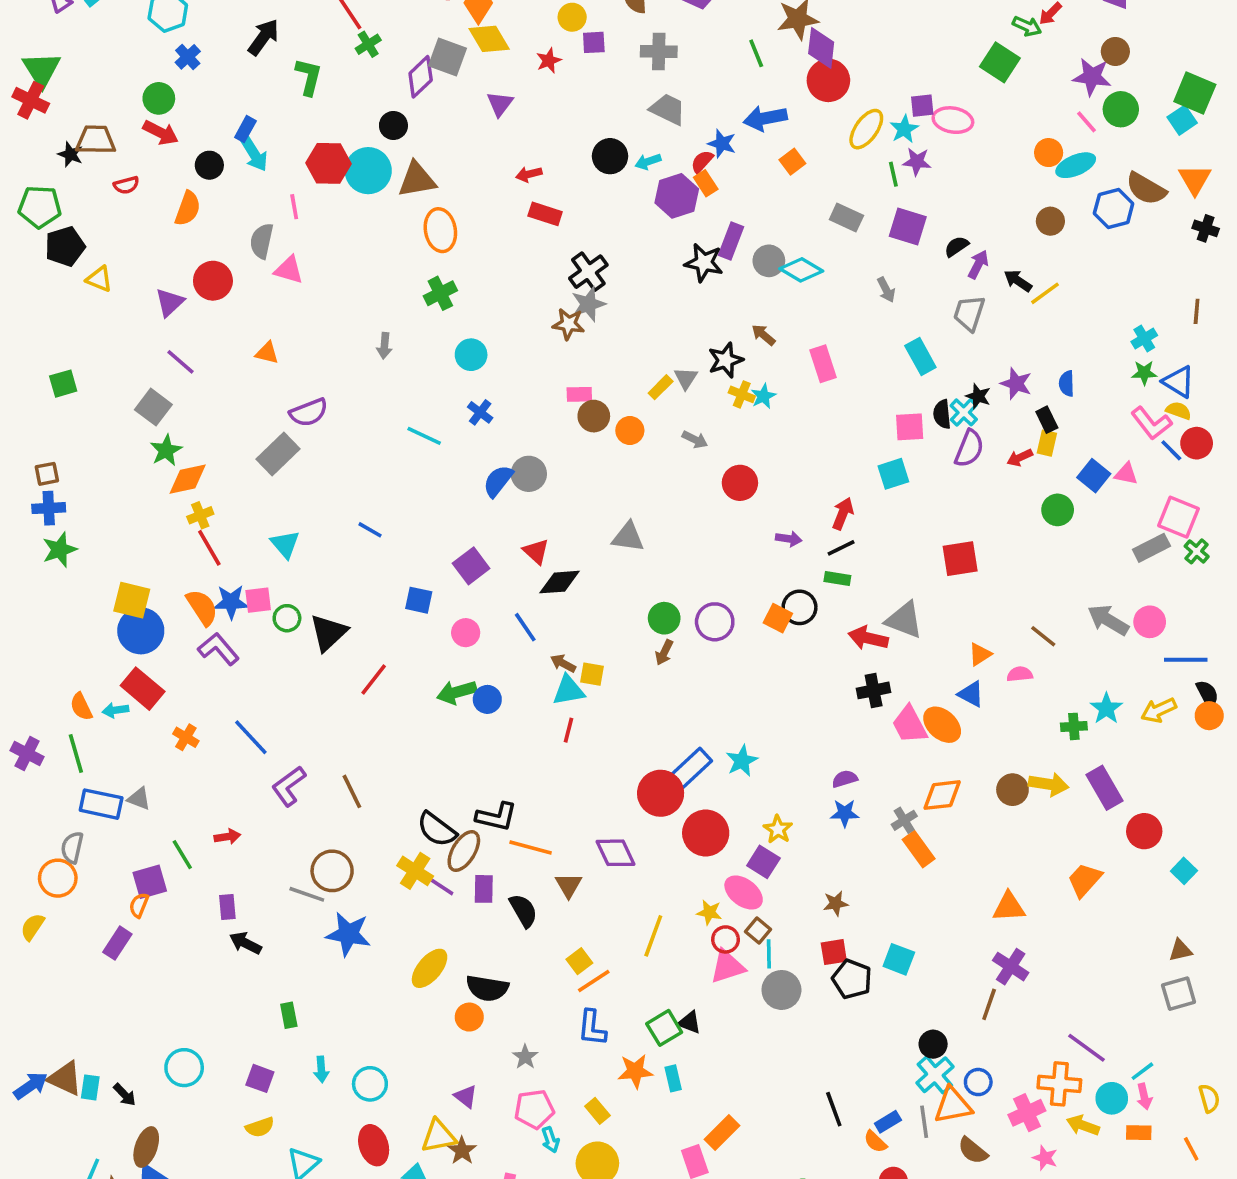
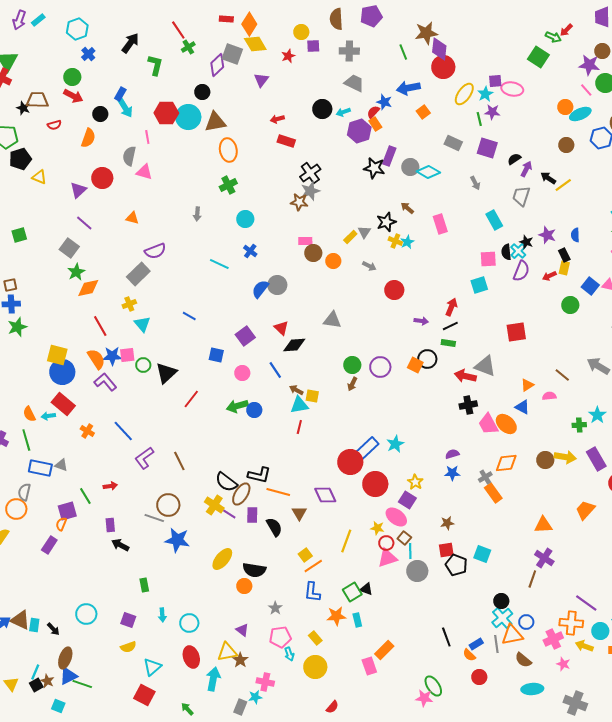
yellow cross: (200, 515) -> (129, 304), moved

